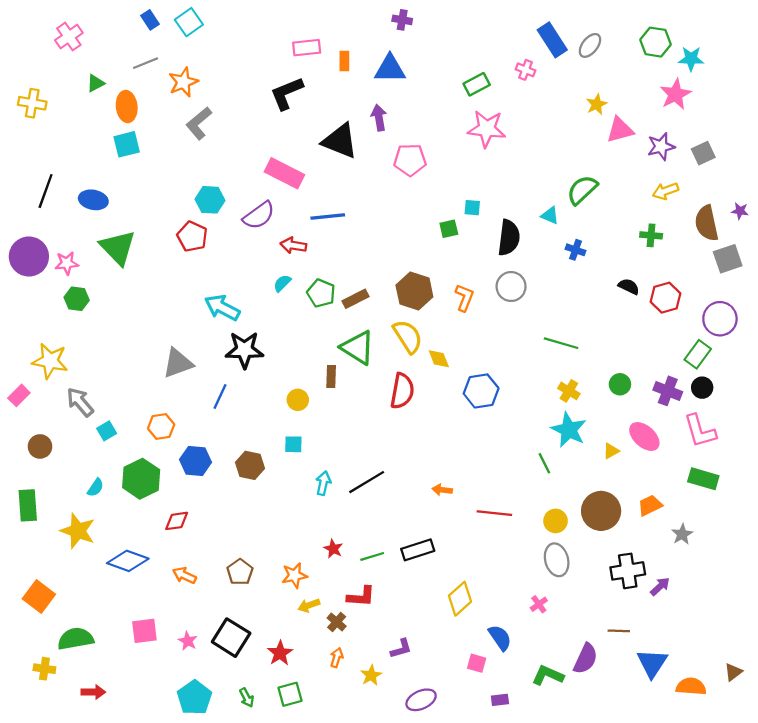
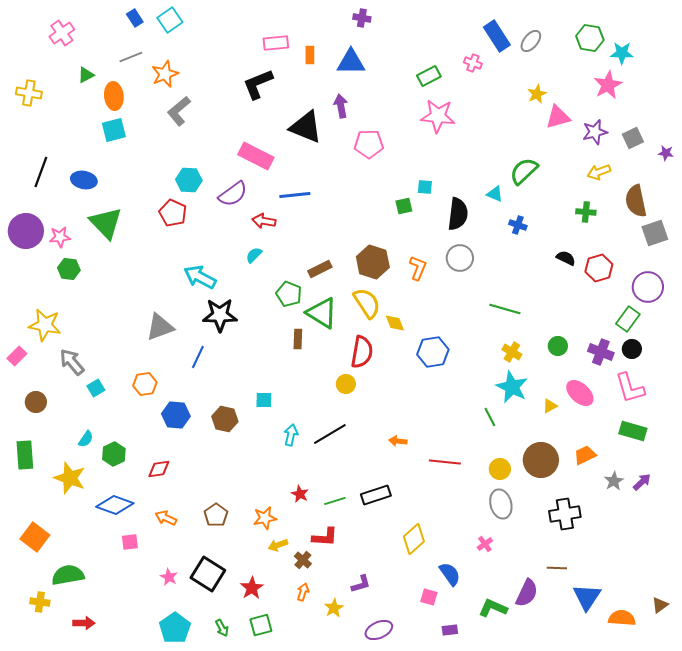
purple star: (740, 211) -> (666, 153), moved
green pentagon: (321, 293) -> (289, 294), moved
yellow circle: (298, 400) -> (346, 384), moved
green hexagon: (141, 479) -> (114, 454), moved, size x0.7
purple arrow: (660, 586) -> (642, 482), moved
pink square: (144, 631) -> (130, 542), moved, size x0.7

